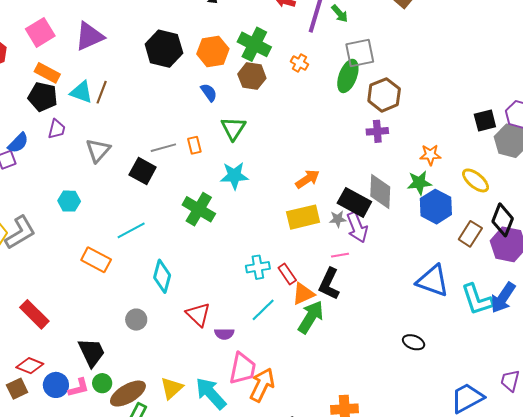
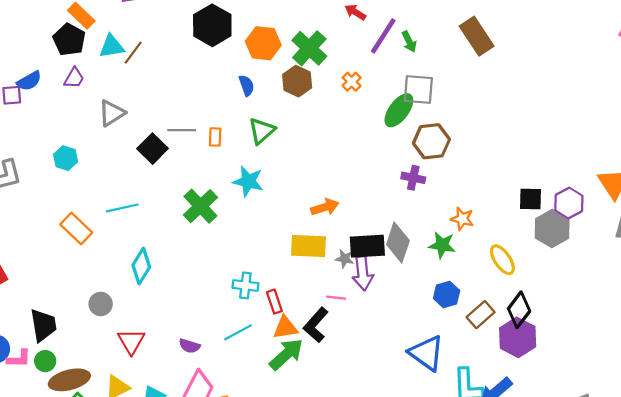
cyan triangle: (81, 92) -> (112, 46), turned -45
black rectangle: (354, 202) -> (367, 246), turned -48
blue hexagon: (436, 207) -> (447, 295), moved, size x0.7
red triangle: (198, 314) -> (131, 341), moved

